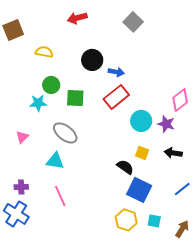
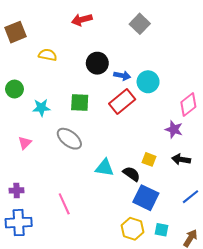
green circle: (51, 85) -> (14, 89), moved
cyan circle: (141, 121) -> (148, 82), moved
cyan triangle: (55, 161) -> (105, 168), moved
purple cross: (21, 187) -> (17, 190), moved
blue cross: (16, 214) -> (19, 223), turned -35

